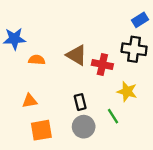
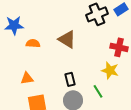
black cross: (134, 49) -> (97, 14), moved, turned -30
red cross: (102, 65) -> (119, 47), moved

